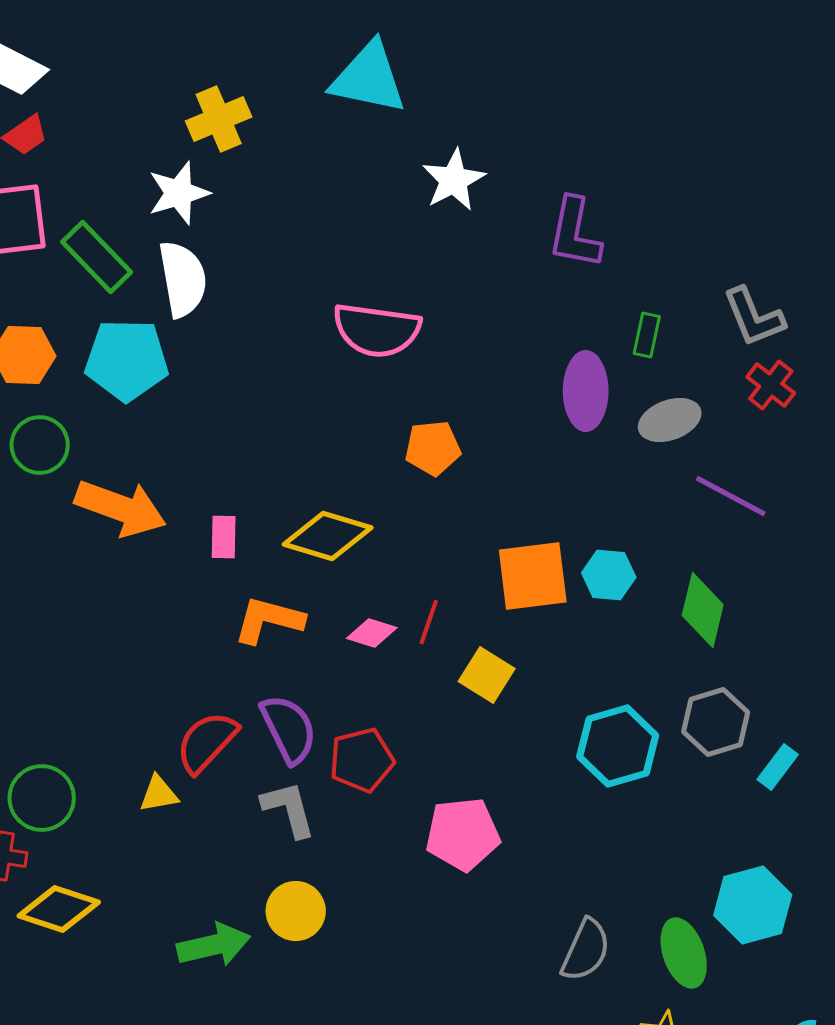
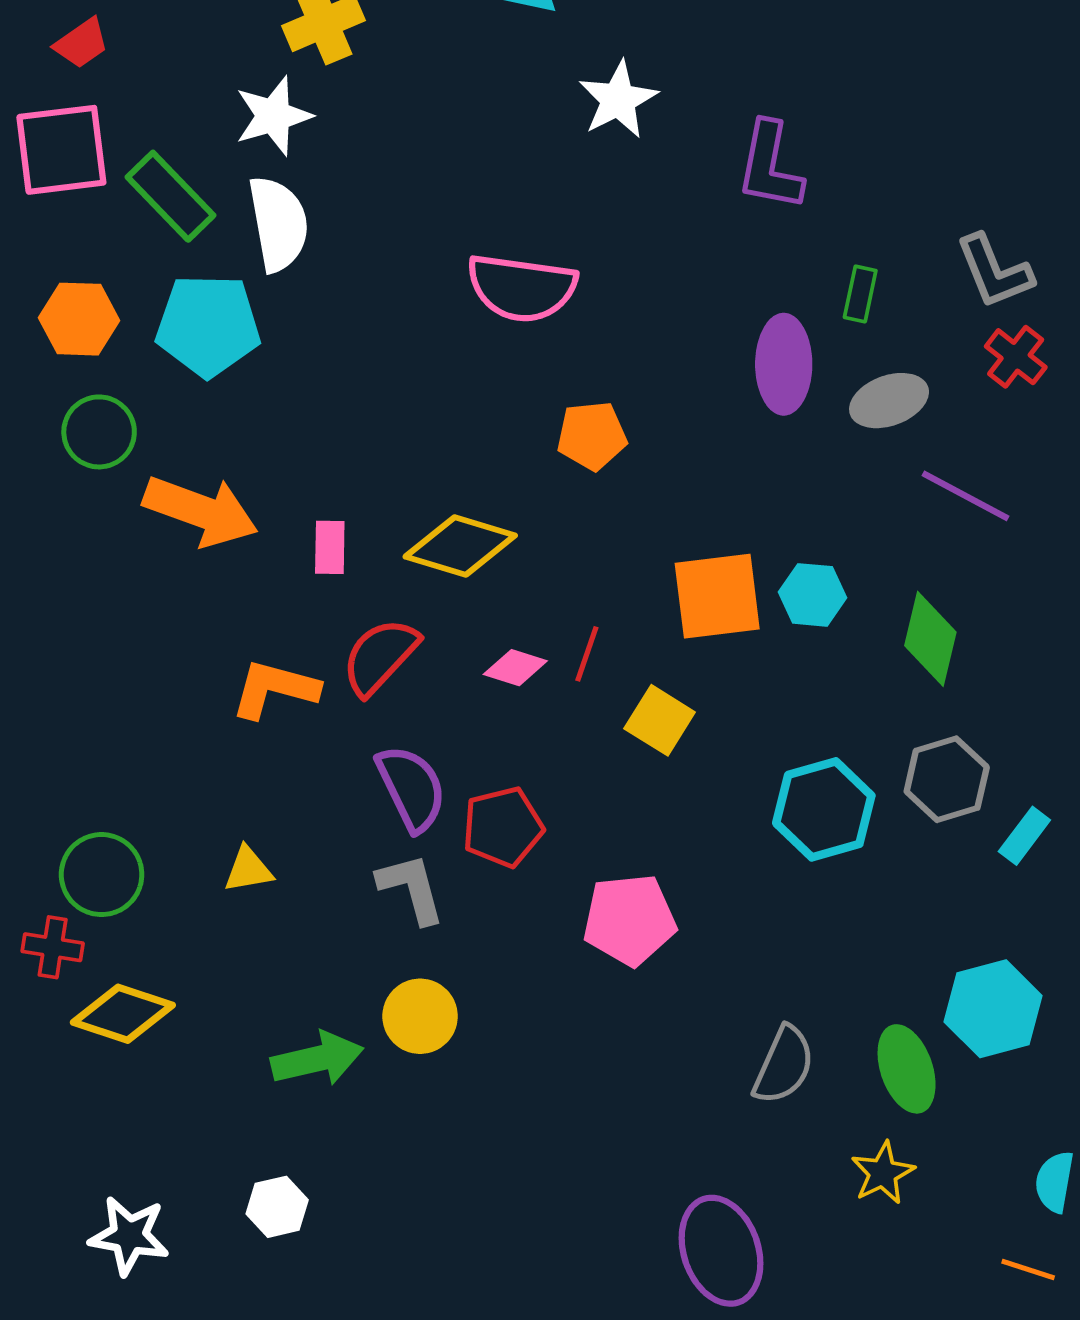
orange L-shape: (269, 620) -> (275, 689), moved
red semicircle: (207, 742) -> (380, 656), moved

